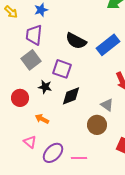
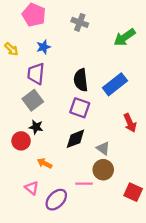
black semicircle: (76, 41) -> (81, 80), turned 55
purple square: (62, 69) -> (80, 108), moved
black star: (45, 87) -> (36, 127), moved
gray triangle: (107, 105) -> (103, 148), moved
pink line: (79, 158) -> (84, 184), moved

